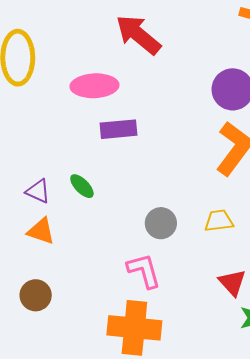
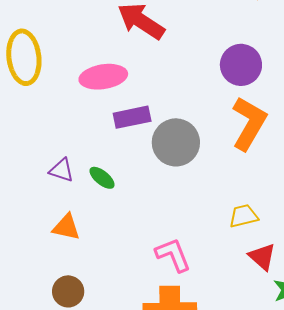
purple triangle: (38, 191) -> (62, 170), moved
yellow trapezoid: (219, 221) -> (243, 216), moved
gray circle: (161, 223) -> (176, 142), moved, size x1.5

